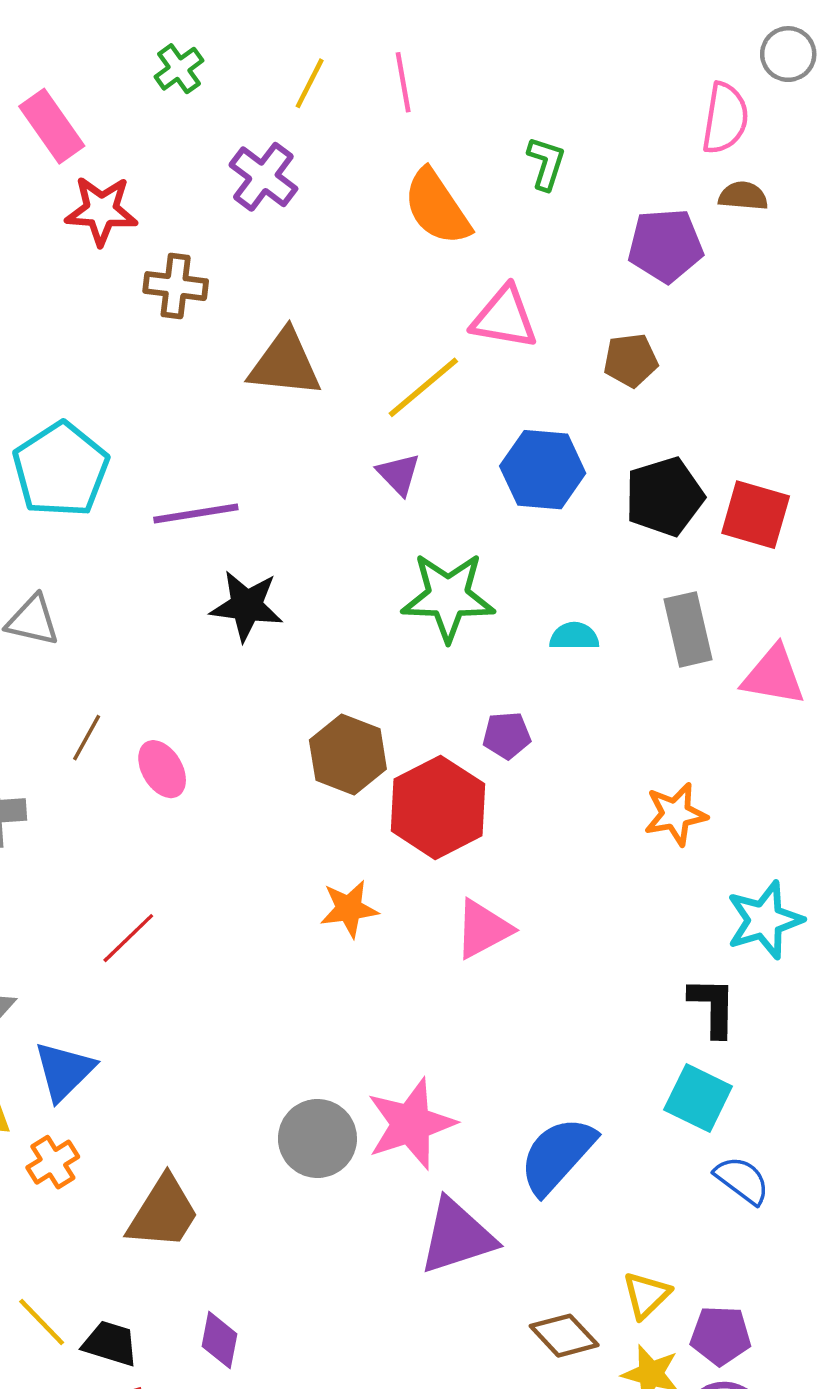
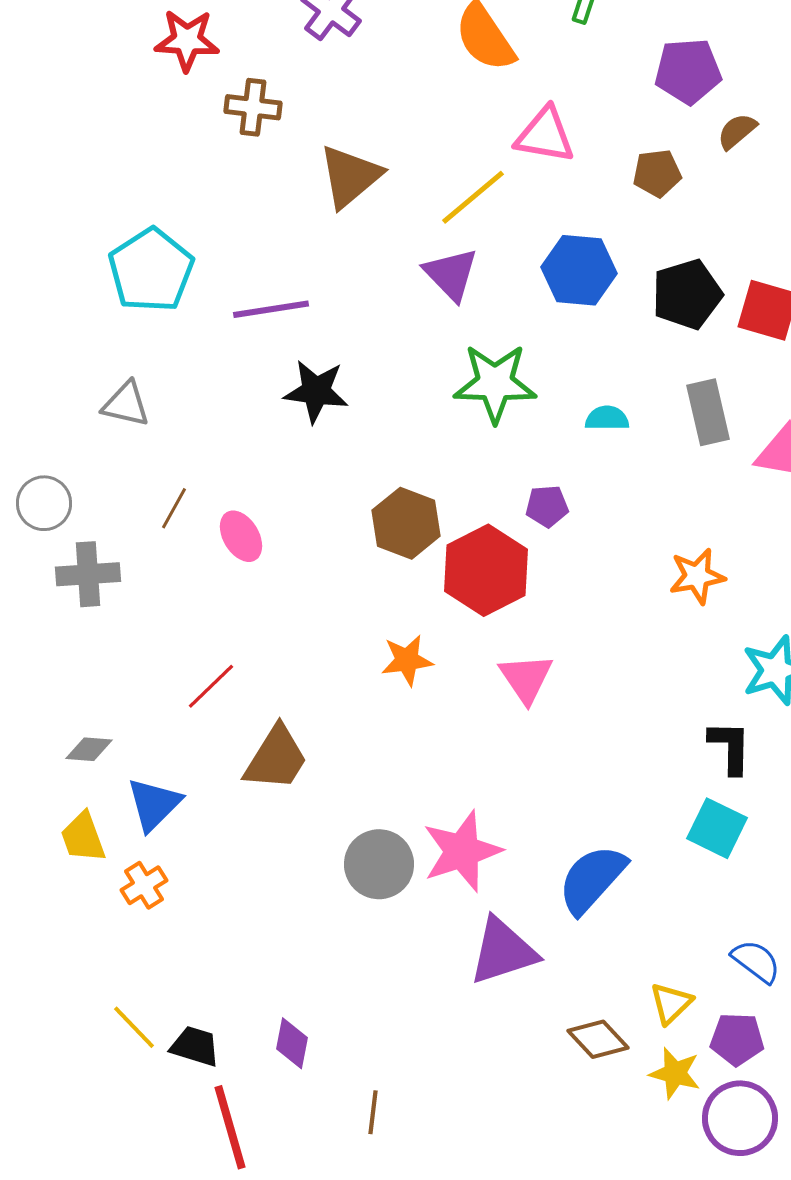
brown semicircle: (743, 196) -> (737, 131), moved, turned -45
brown triangle: (285, 364) -> (350, 176), turned -46
purple triangle: (399, 474) -> (451, 274), size x1.4
pink triangle: (483, 929) -> (526, 678), turned -36
blue semicircle: (742, 1180) -> (756, 961), moved
brown trapezoid: (163, 1213) -> (276, 758), moved

